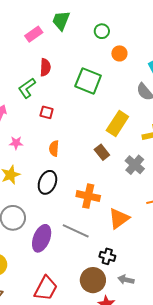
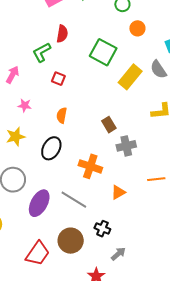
yellow rectangle: (117, 123) -> (130, 77), moved
gray cross: (135, 165) -> (126, 146), moved, turned 30
orange triangle: (119, 218) -> (118, 192), size x0.7
brown circle: (93, 280) -> (71, 241), moved
gray arrow: (126, 280) -> (118, 254), turned 119

